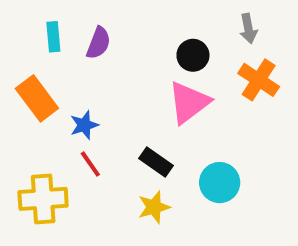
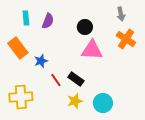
black circle: (193, 55) -> (85, 27), moved
pink triangle: (189, 102) -> (92, 50), turned 40
red line: (90, 164) -> (56, 80), moved
cyan circle: (220, 183) -> (103, 103), moved

